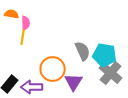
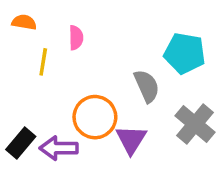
pink semicircle: (26, 23) -> (76, 38), moved
cyan pentagon: (105, 55) -> (185, 53), moved

